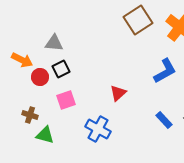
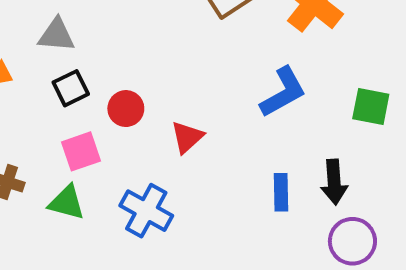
red circle: (40, 77) -> (126, 109), moved
blue rectangle: (164, 120) -> (281, 192), turned 42
green triangle: (45, 135) -> (67, 202), moved

